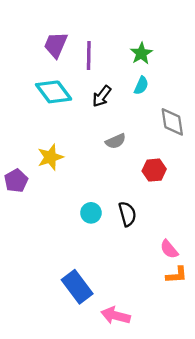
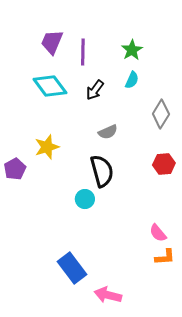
gray diamond: (172, 122) -> (161, 114), turned 40
red hexagon: (154, 170) -> (164, 164), moved
black semicircle: (127, 214) -> (102, 171), moved, size x1.4

